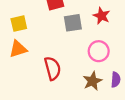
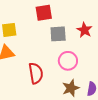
pink circle: (99, 51) -> (68, 61), moved

